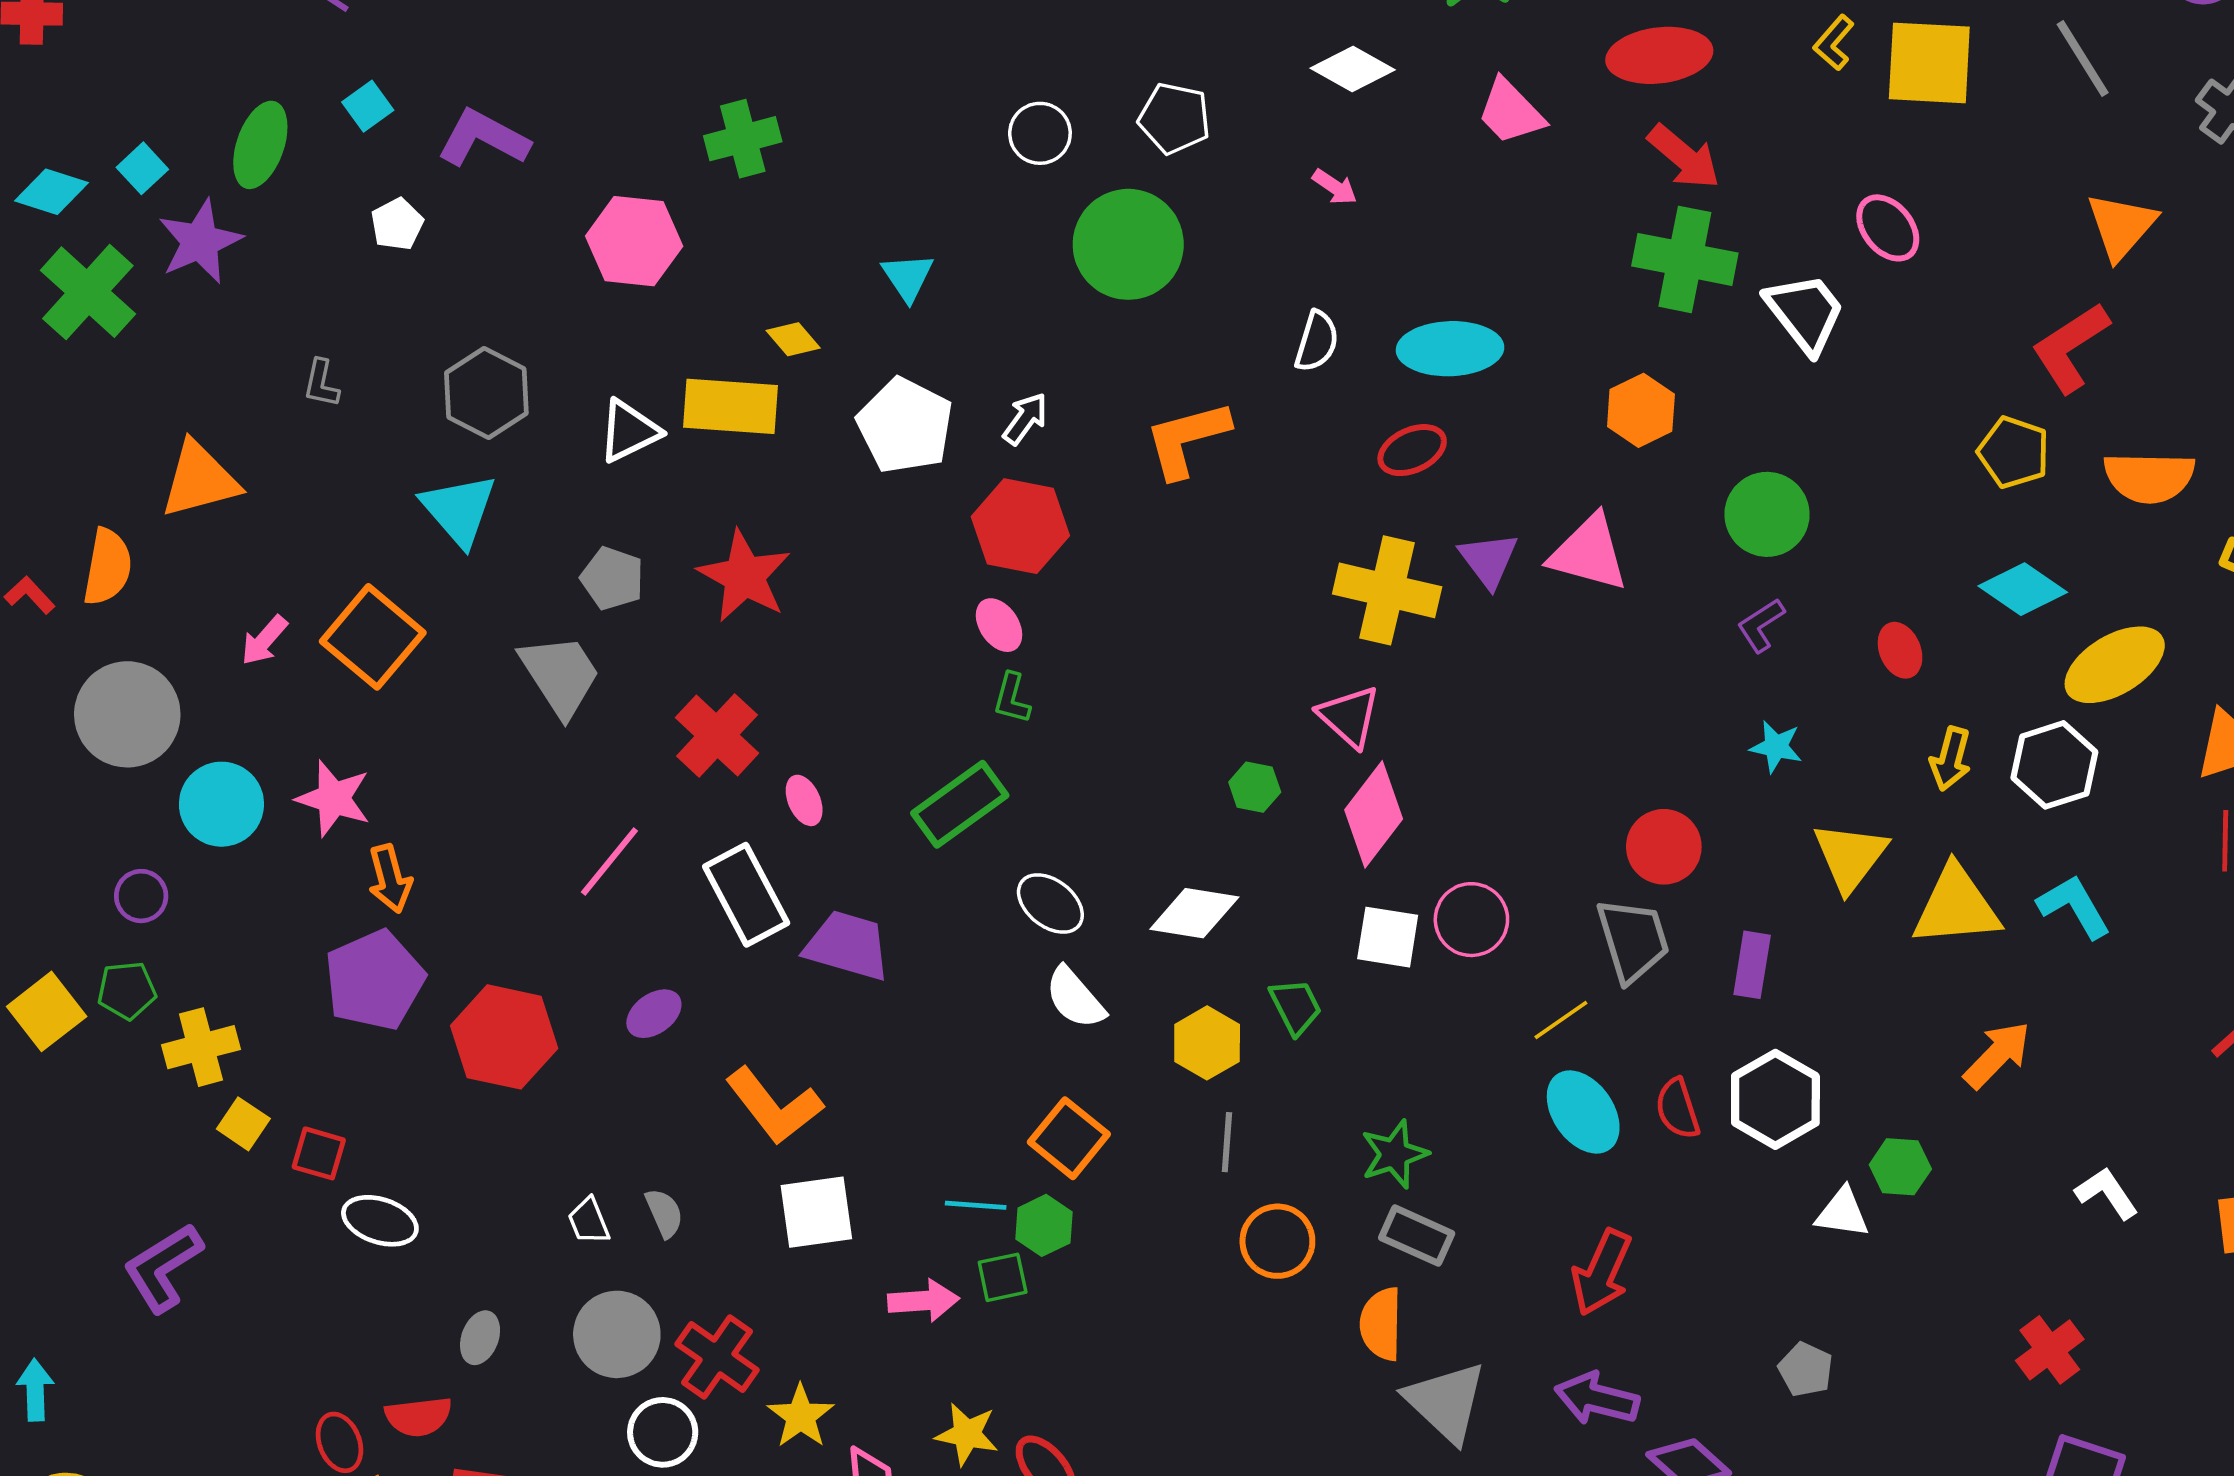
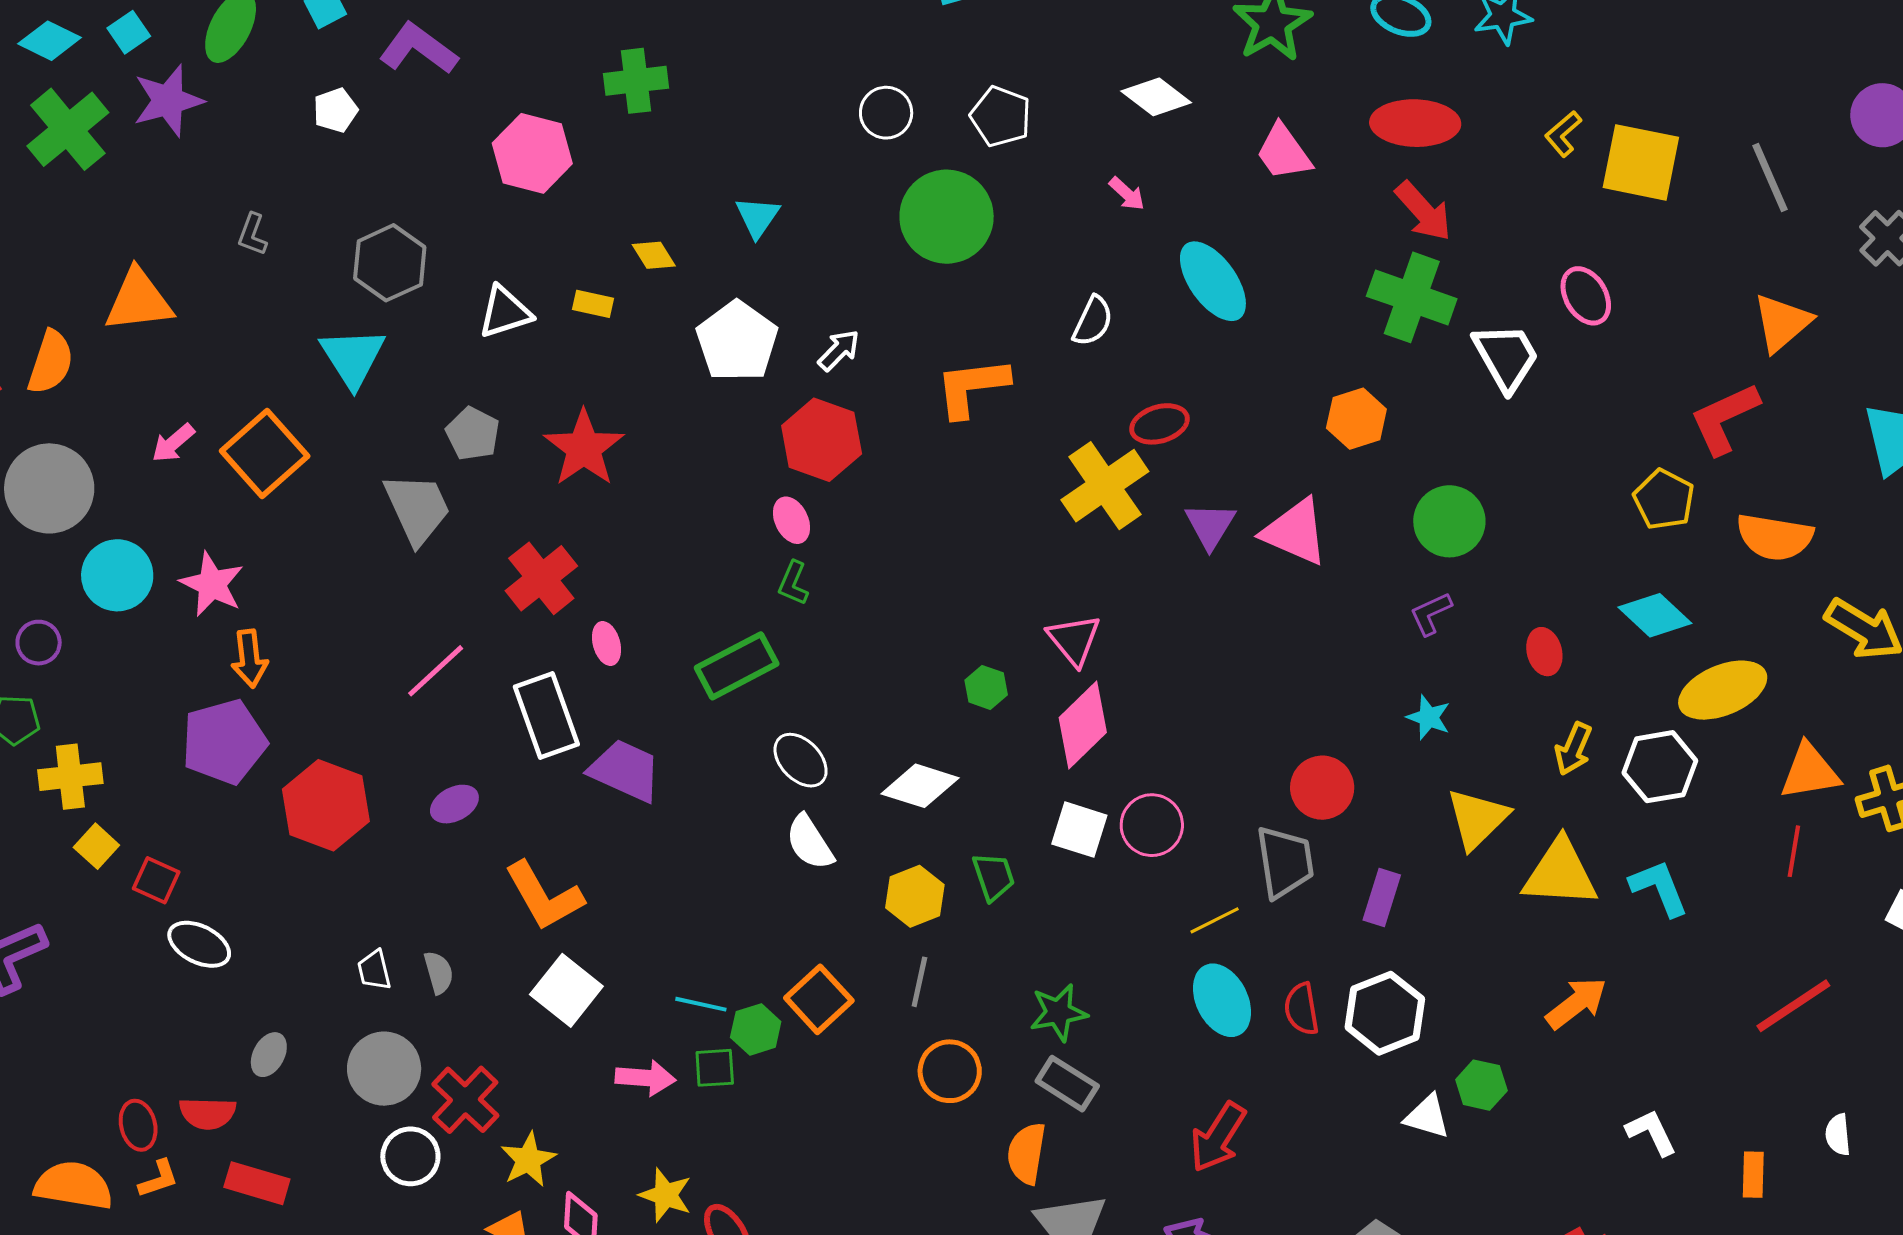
cyan ellipse: (1450, 349) -> (1213, 281), moved, turned 48
yellow rectangle: (730, 406) -> (593, 304), size x0.5
yellow cross: (1387, 590) -> (1105, 486), moved, turned 34
orange square: (1069, 1138) -> (819, 999), moved
white square: (816, 1212) -> (566, 990), turned 38

